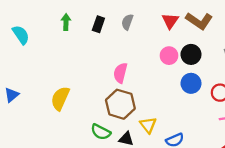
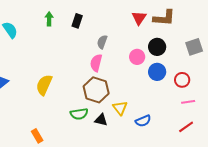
brown L-shape: (199, 21) -> (164, 18), turned -30
gray semicircle: (127, 22) -> (102, 42), moved
pink circle: (169, 56) -> (137, 57), moved
green semicircle: (101, 132) -> (79, 114), turned -36

